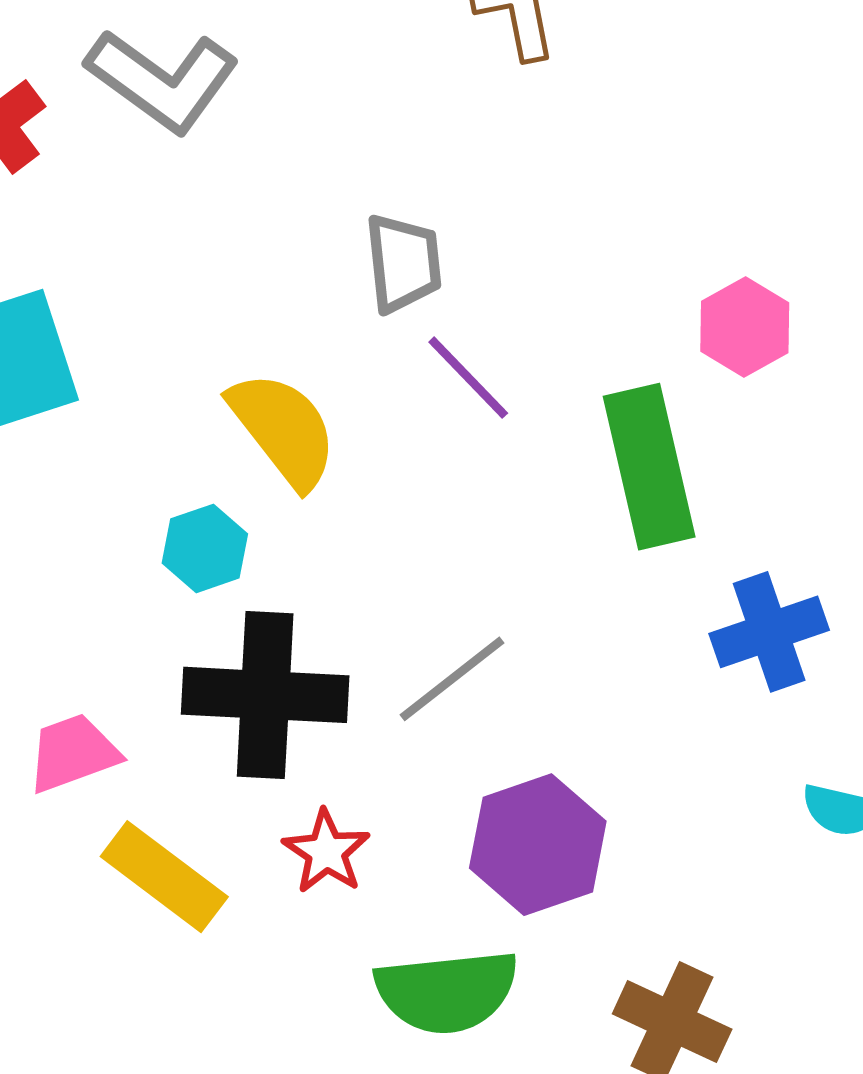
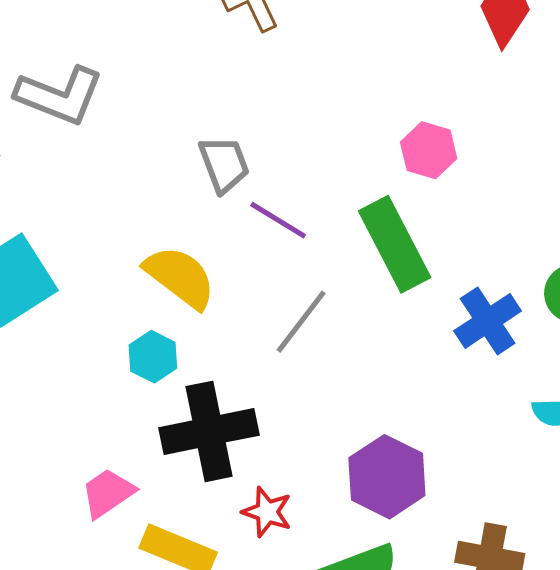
gray line: (452, 679) -> (301, 322), moved

